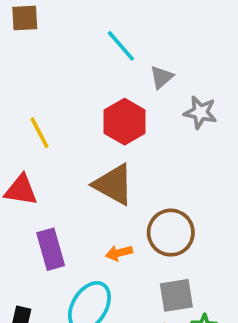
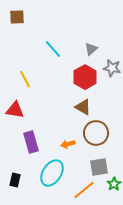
cyan line: (121, 46) -> (53, 49), moved
red hexagon: (125, 122) -> (85, 77), moved
brown triangle: (113, 184) -> (83, 107), moved, size x0.7

